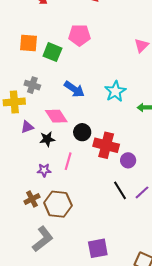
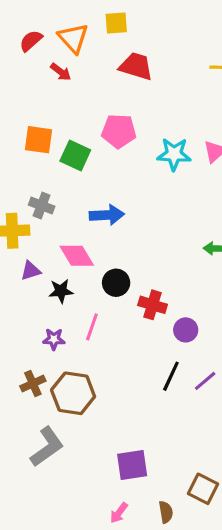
blue arrow: (74, 89) -> (107, 215), turned -40
cyan star: (115, 91) -> (174, 154), moved, turned 30
red cross: (106, 145) -> (153, 305), size x0.7
black line: (120, 190) -> (171, 376), turned 54

